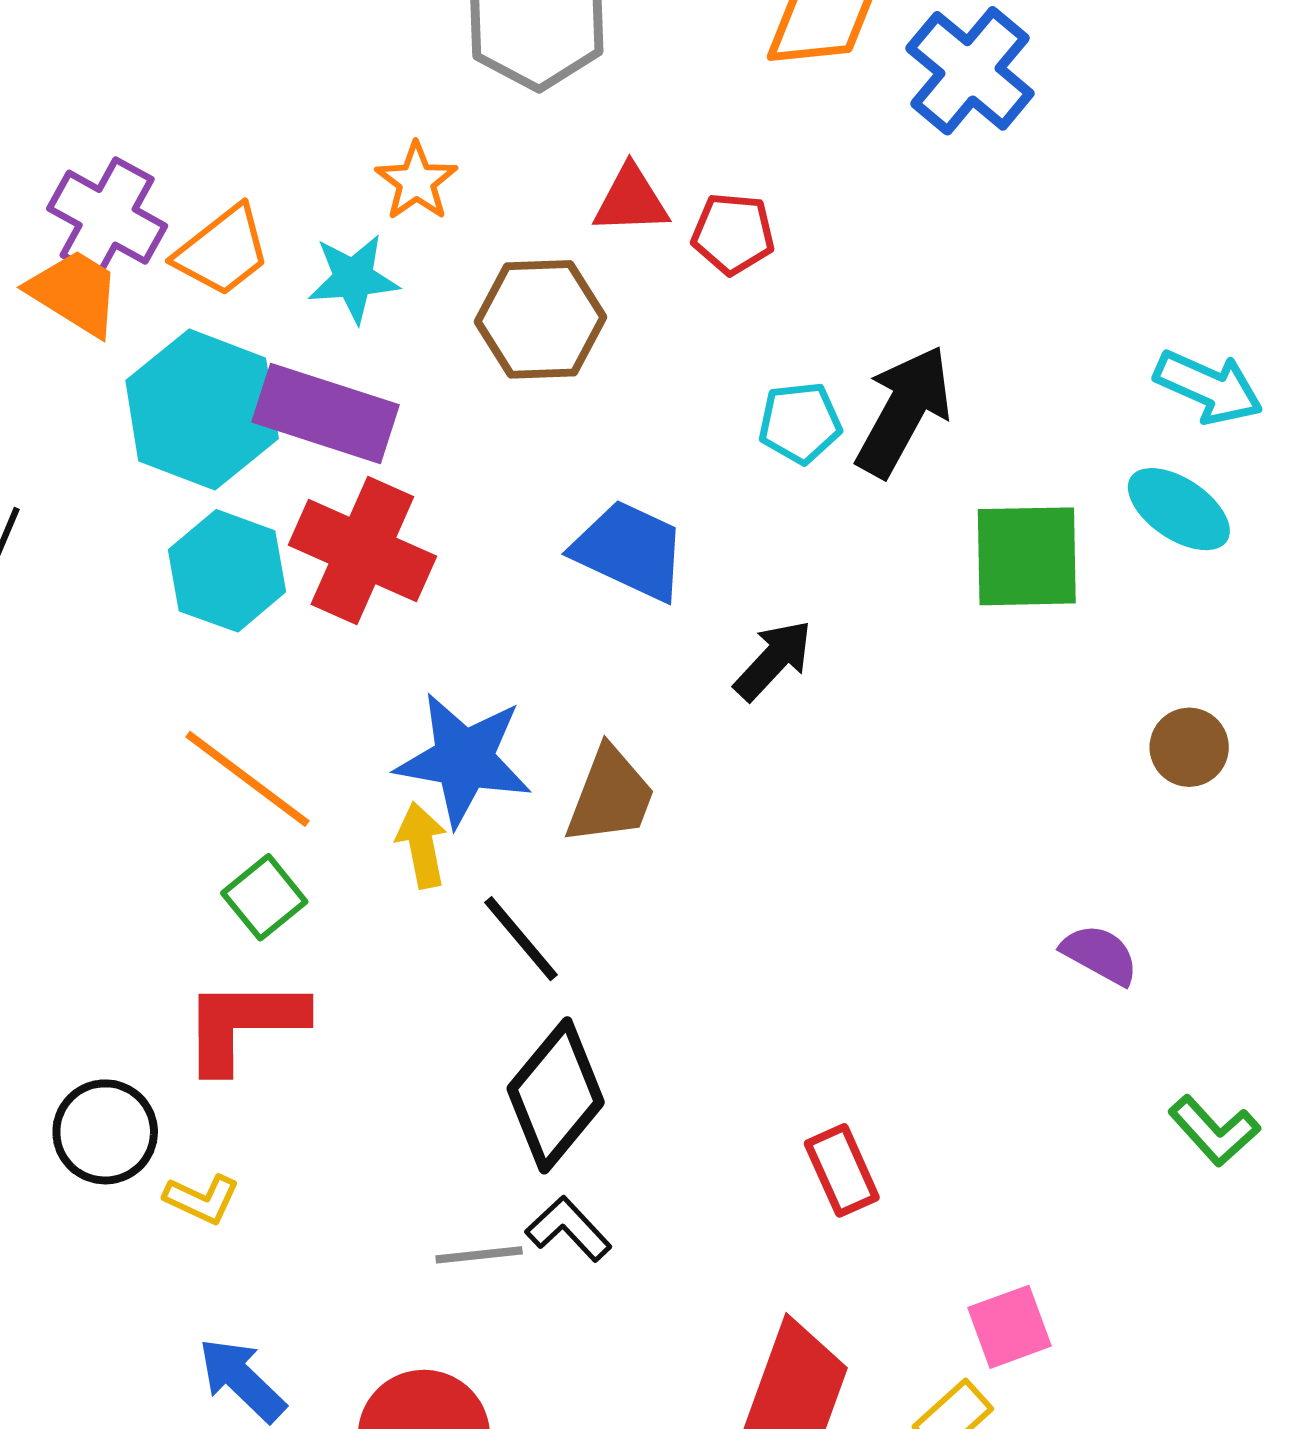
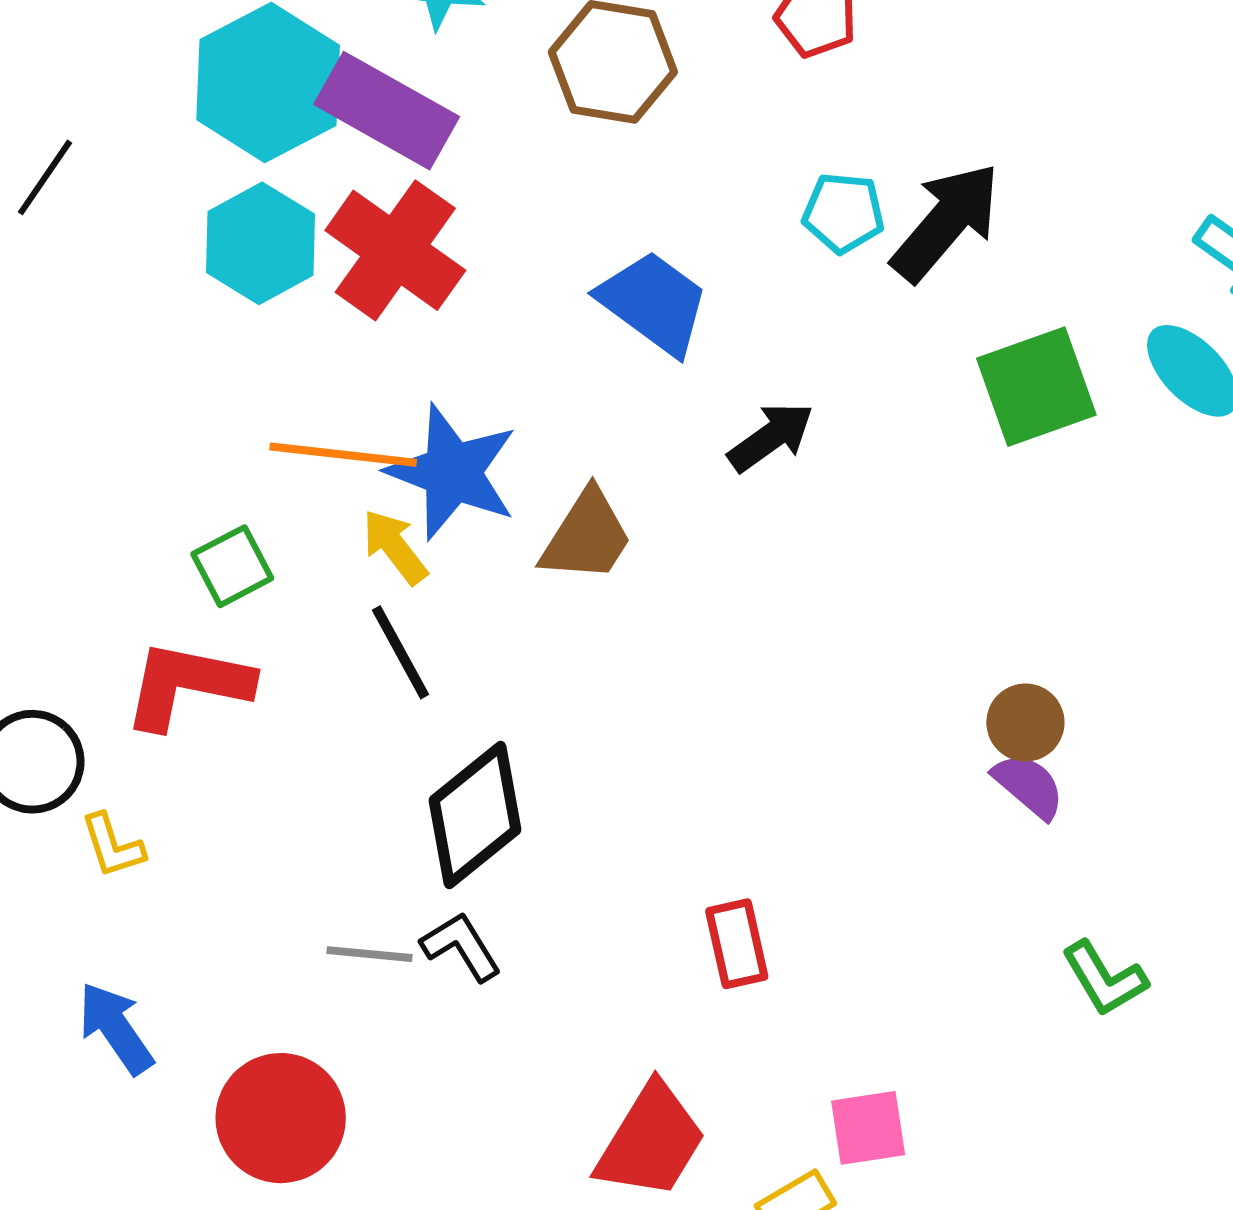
green square: (1027, 556) -> (1036, 387), turned -30
brown circle: (1189, 747) -> (1025, 723), moved
orange line: (247, 779) -> (343, 455), moved, turned -42
yellow arrow: (422, 845) -> (395, 547), turned -38
black line: (521, 939) -> (401, 652), moved
yellow L-shape: (202, 1199) -> (113, 846), turned 36

